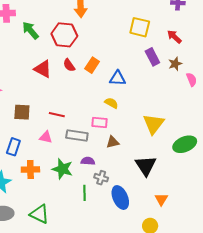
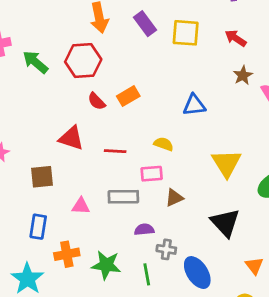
purple rectangle: (152, 57) -> (145, 24), moved
orange rectangle: (92, 65) -> (128, 96), turned 35
red triangle: (43, 69) -> (71, 138), moved
blue triangle: (117, 78) -> (194, 105), moved
red line: (57, 115) -> (115, 151), moved
green star: (62, 169) -> (106, 265), moved

